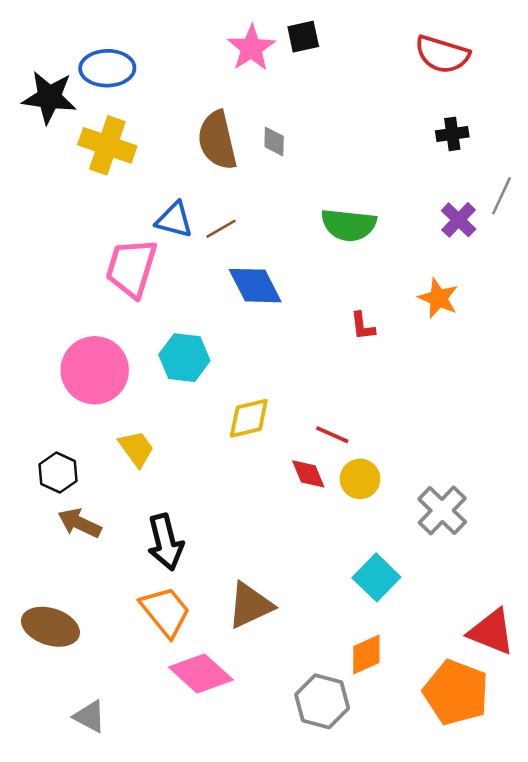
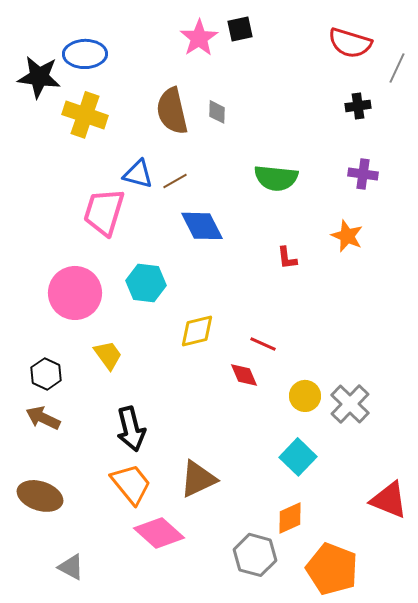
gray line: (502, 196) -> (397, 68), moved
purple cross: (459, 220) -> (363, 174), turned -36
yellow circle: (360, 479) -> (305, 396), moved
brown arrow: (80, 523) -> (43, 418), moved
orange pentagon: (456, 692) -> (332, 569), moved

